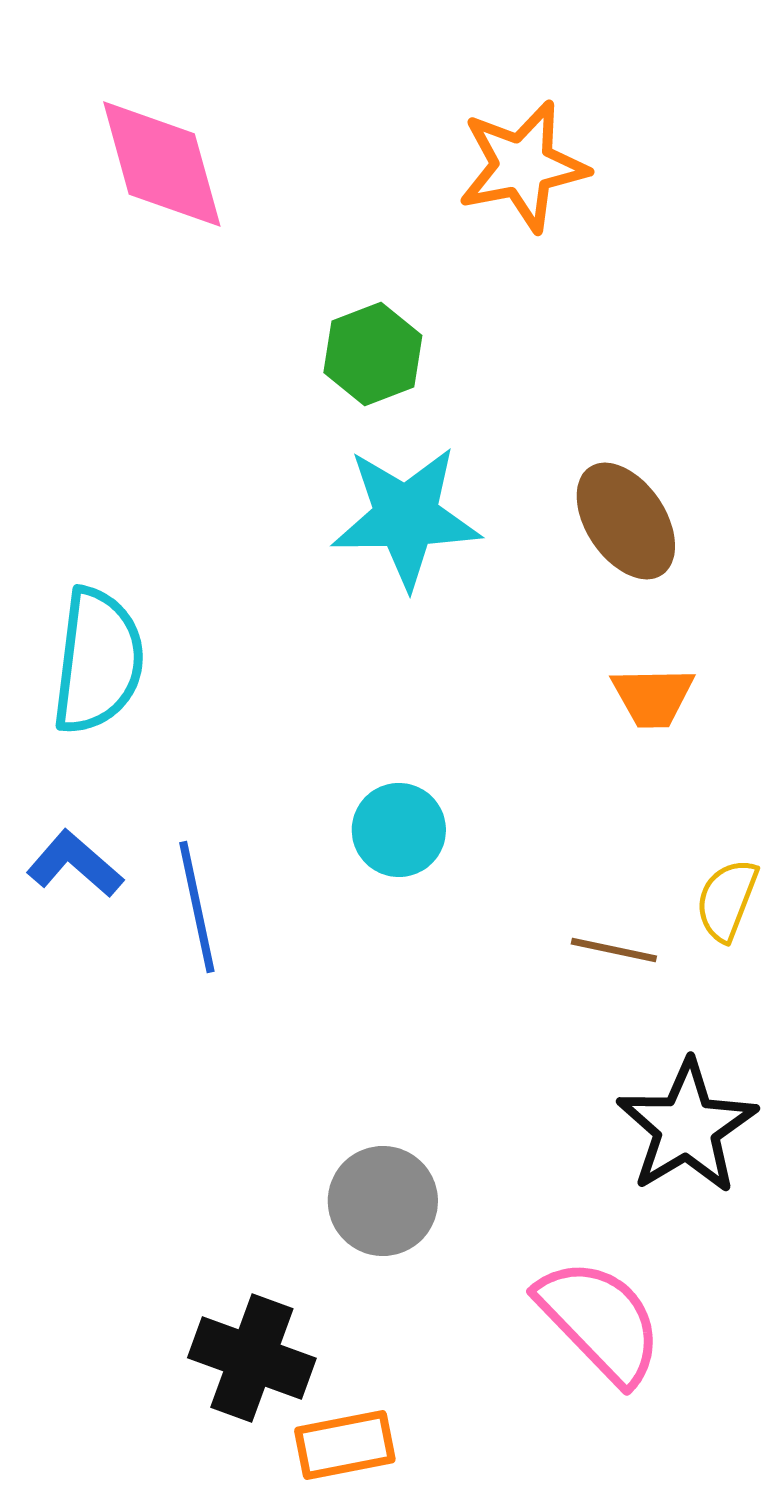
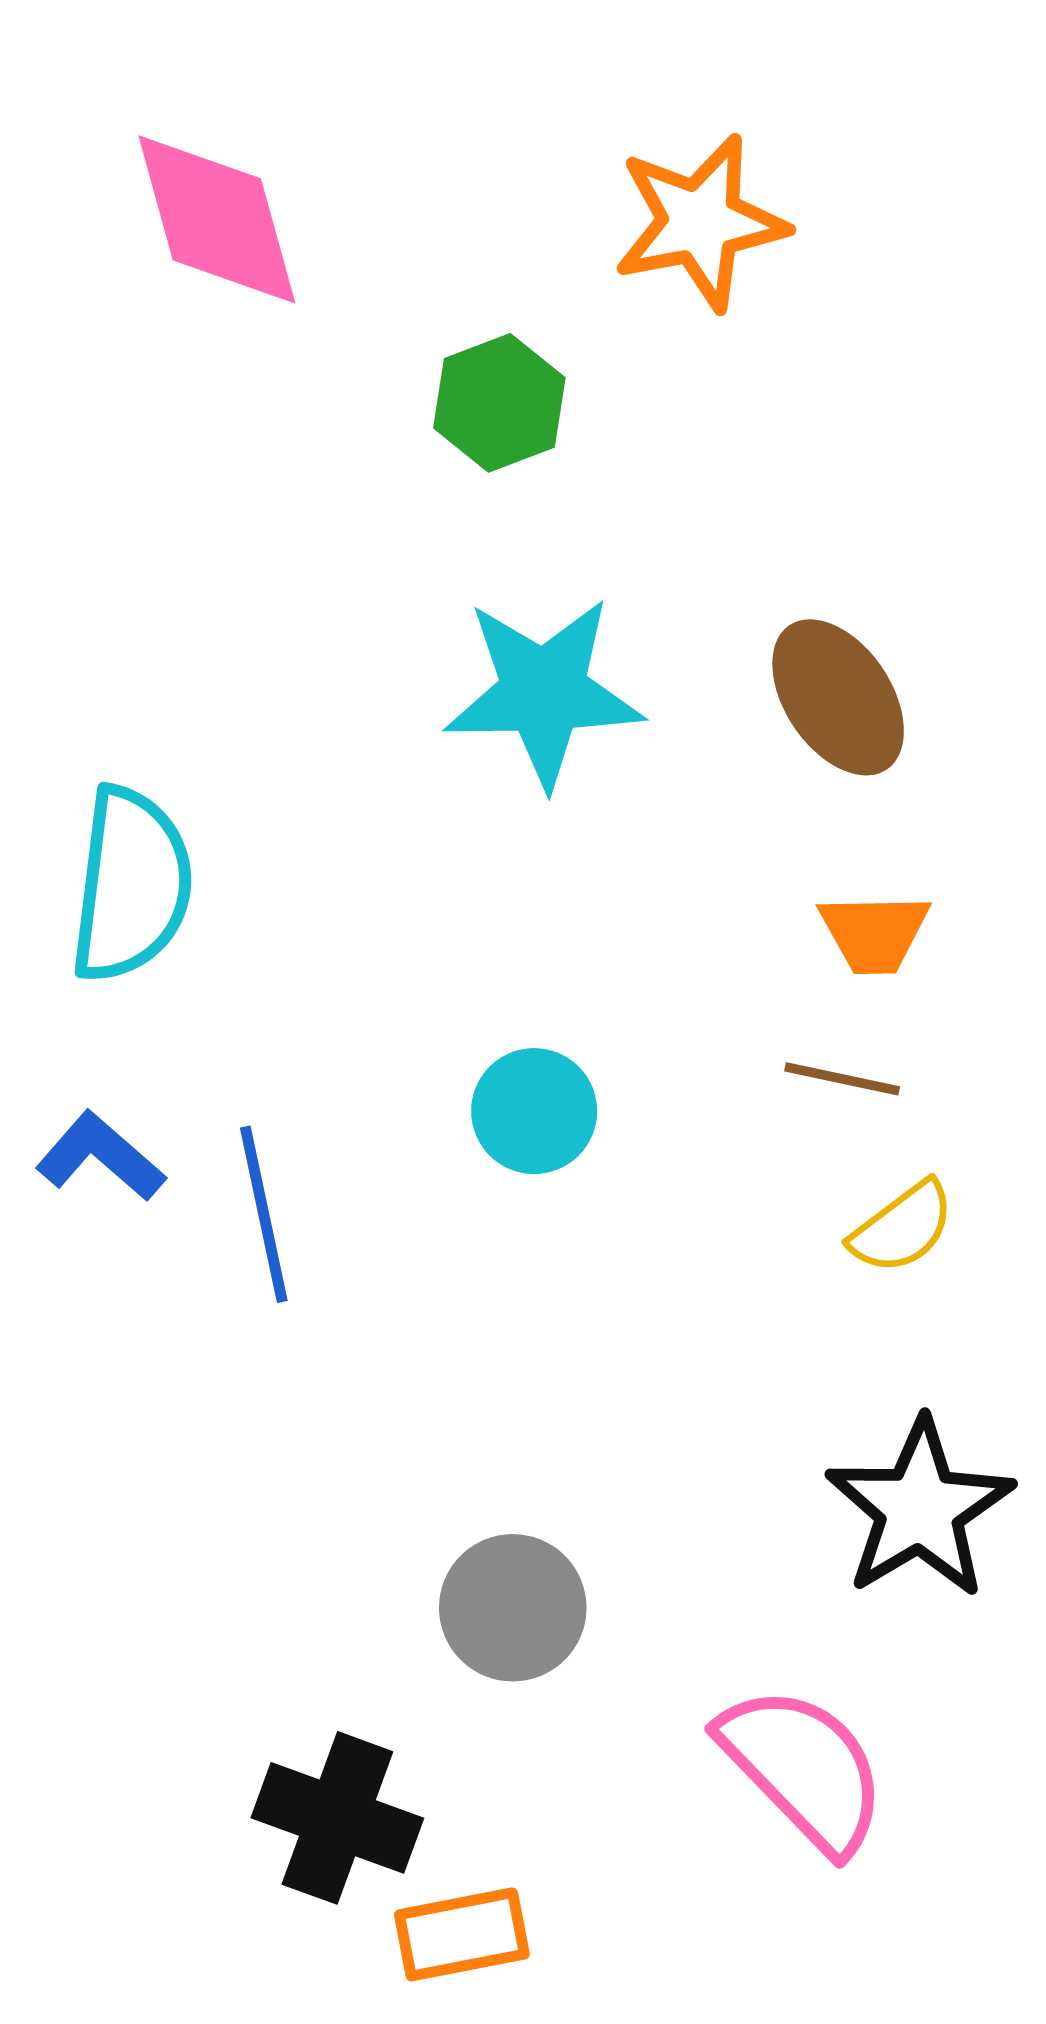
green hexagon: (373, 354) -> (499, 403), moved
yellow semicircle: (727, 900) -> (902, 1228), moved, turned -148
brown line: (614, 950) -> (842, 1079), moved

